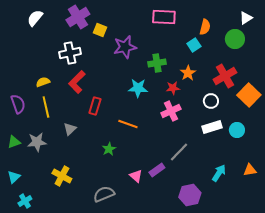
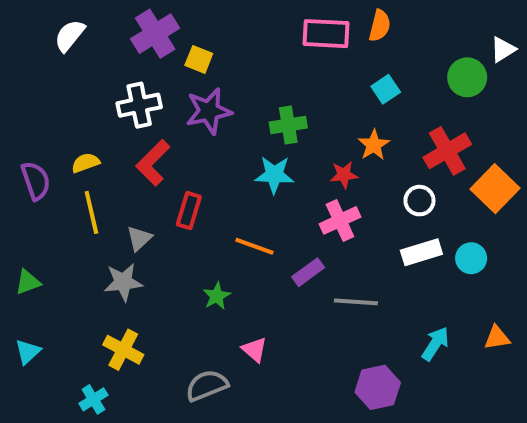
white triangle: (246, 18) -> (503, 49), moved
orange semicircle: (205, 27) -> (380, 26), moved
purple star: (125, 47) -> (209, 111), moved
green cross: (157, 63) -> (288, 125), moved
purple semicircle: (18, 104) -> (36, 181), moved
gray triangle: (70, 129) -> (139, 238), moved
gray star: (37, 142) -> (123, 282), moved
gray line: (179, 152) -> (356, 302), turned 50
purple rectangle: (157, 170) -> (308, 272), moved
pink triangle: (136, 176) -> (254, 350), moved
cyan cross: (25, 201) -> (93, 399), moved

